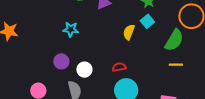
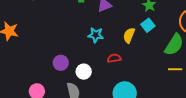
cyan star: (71, 29) -> (96, 35), moved
red semicircle: (119, 67) -> (114, 58), moved

